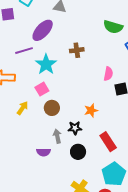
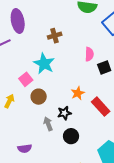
purple ellipse: (43, 30) -> (18, 21), turned -45
cyan star: (46, 64) -> (44, 64), moved
red rectangle: (108, 142) -> (101, 107), moved
purple semicircle: (43, 152) -> (25, 148), moved

